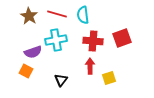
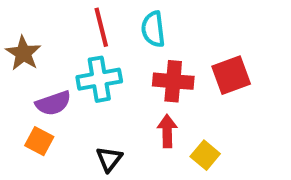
red line: (57, 14) -> (101, 27), turned 60
brown star: (29, 16) -> (23, 53), moved
yellow square: (109, 78) -> (205, 155), turned -32

